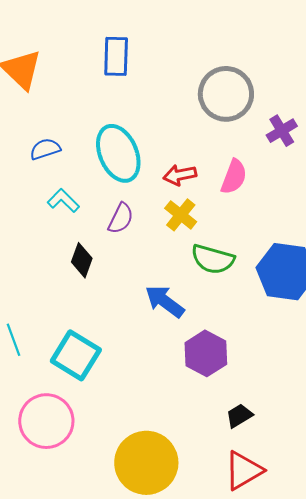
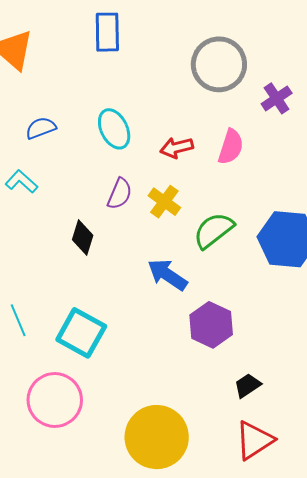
cyan ellipse: (118, 153) -> (114, 129), size x0.7
cyan L-shape: (63, 201) -> (21, 182), moved
yellow cross: (181, 215) -> (164, 202), moved
green semicircle: (213, 259) -> (213, 230), turned 129

